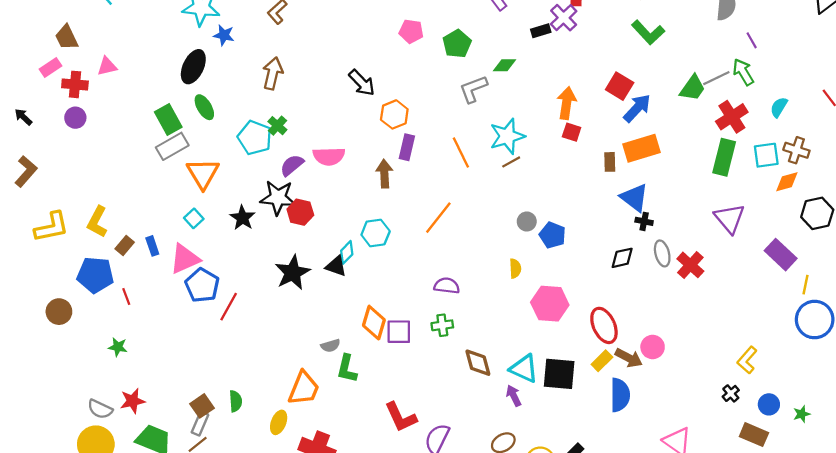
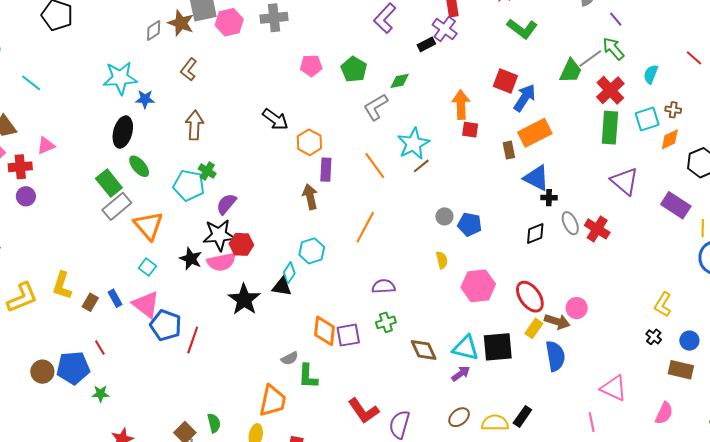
brown cross: (796, 150) -> (673, 110), size x0.7
pink semicircle: (329, 156) -> (221, 262), moved
pink triangle: (185, 259) -> (146, 304), turned -48
blue pentagon: (95, 275) -> (73, 368), moved
purple arrow: (514, 396) -> (461, 374), turned 90

